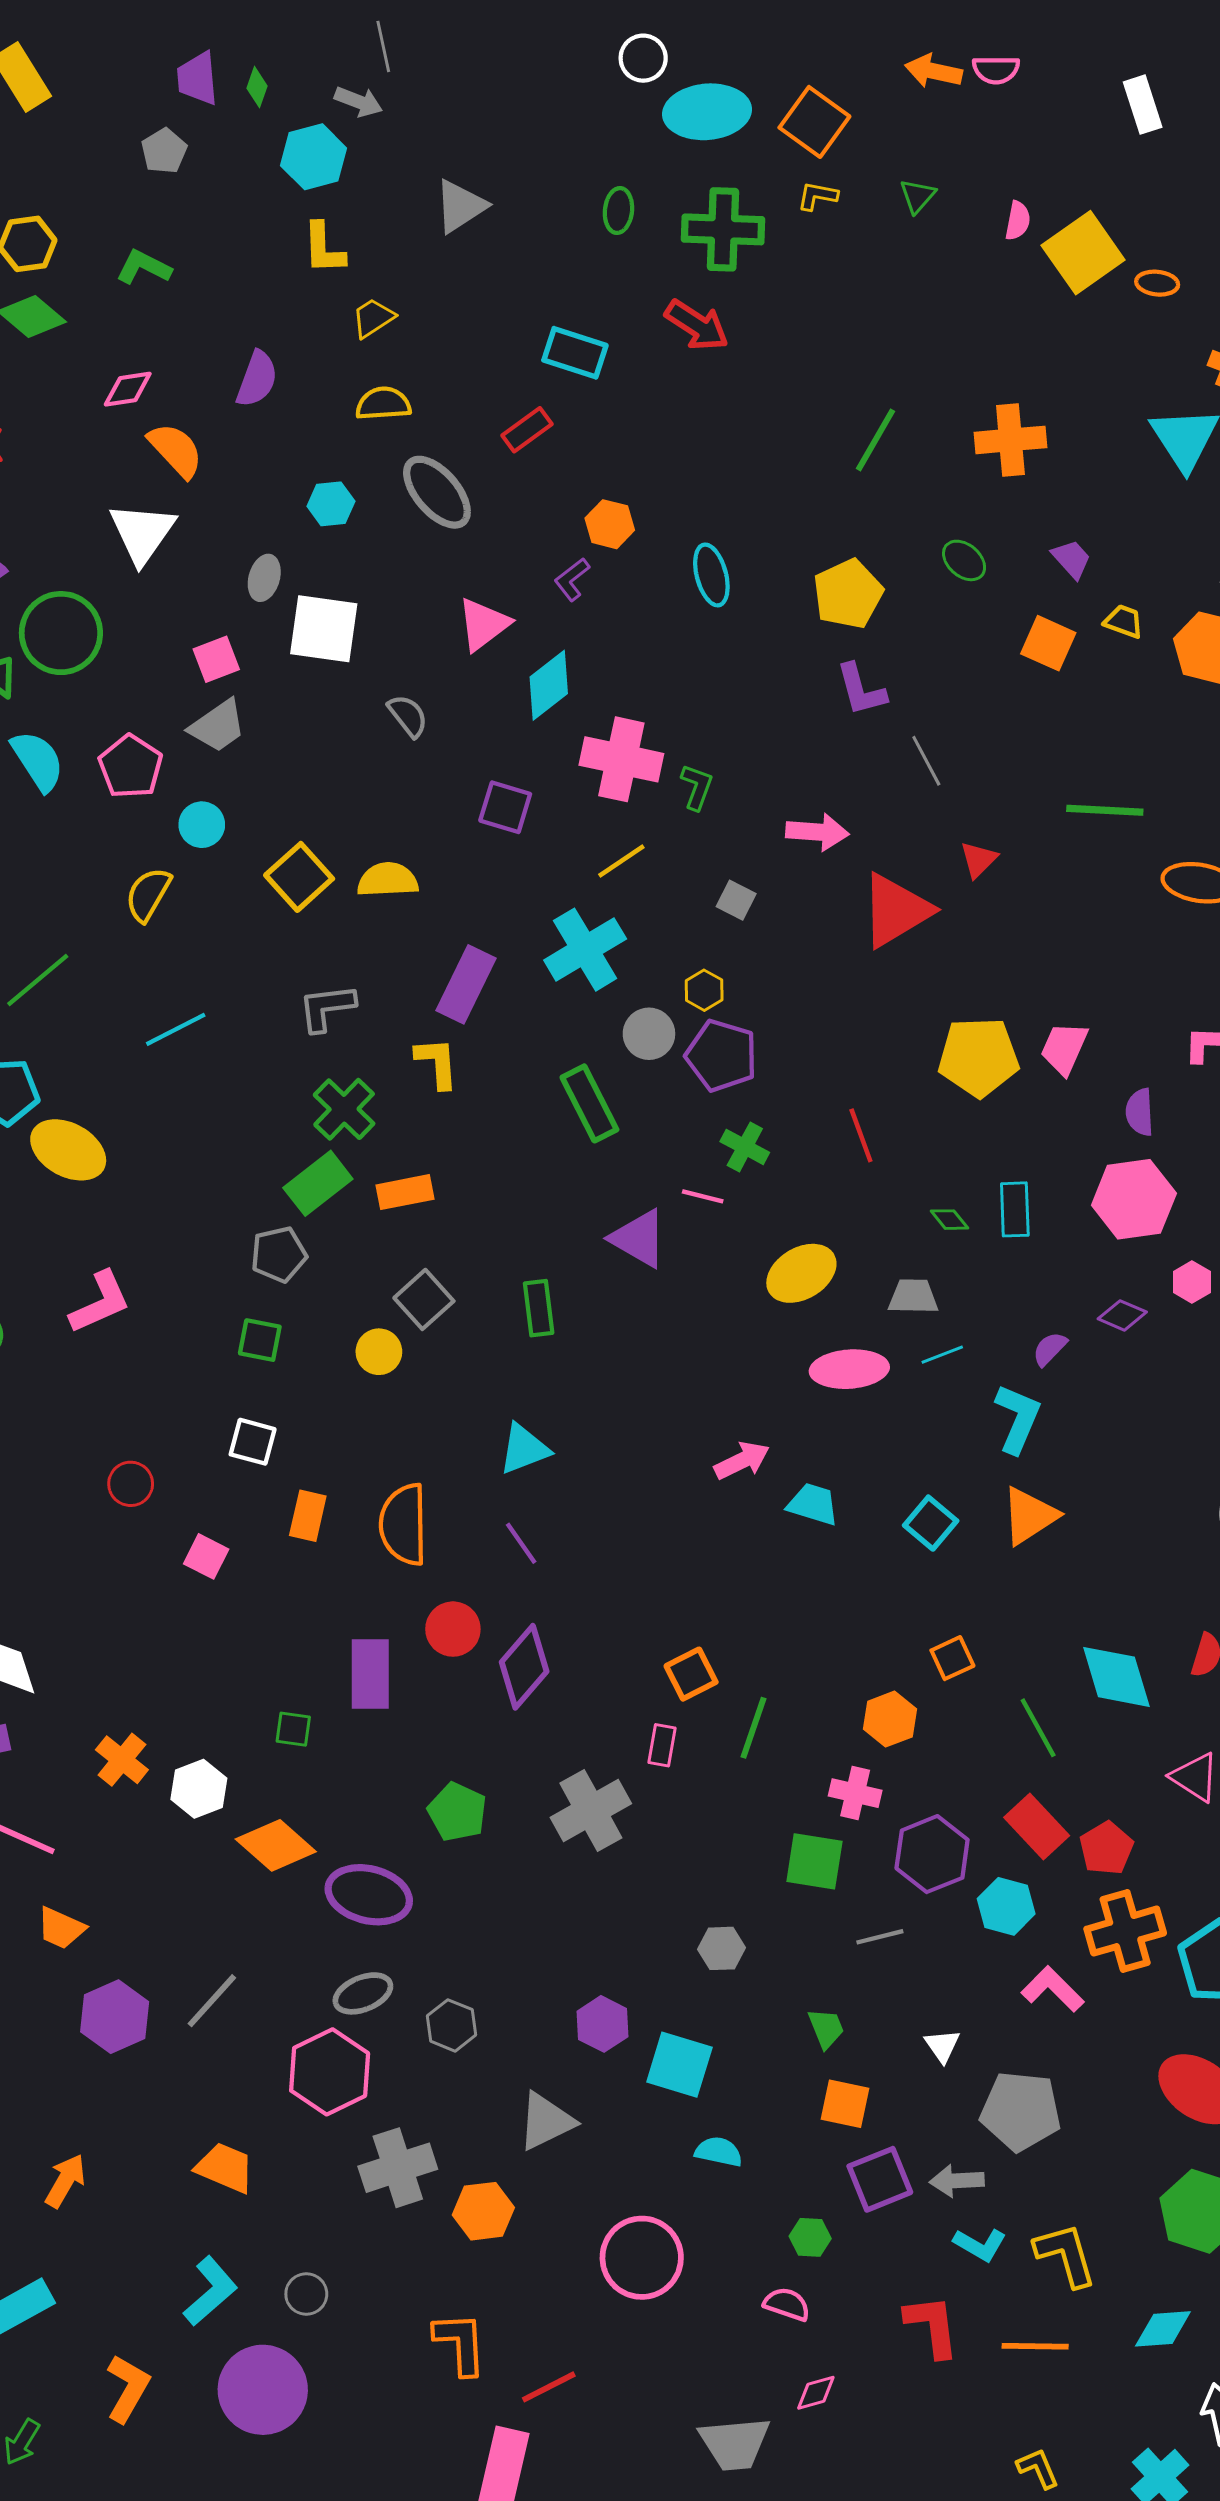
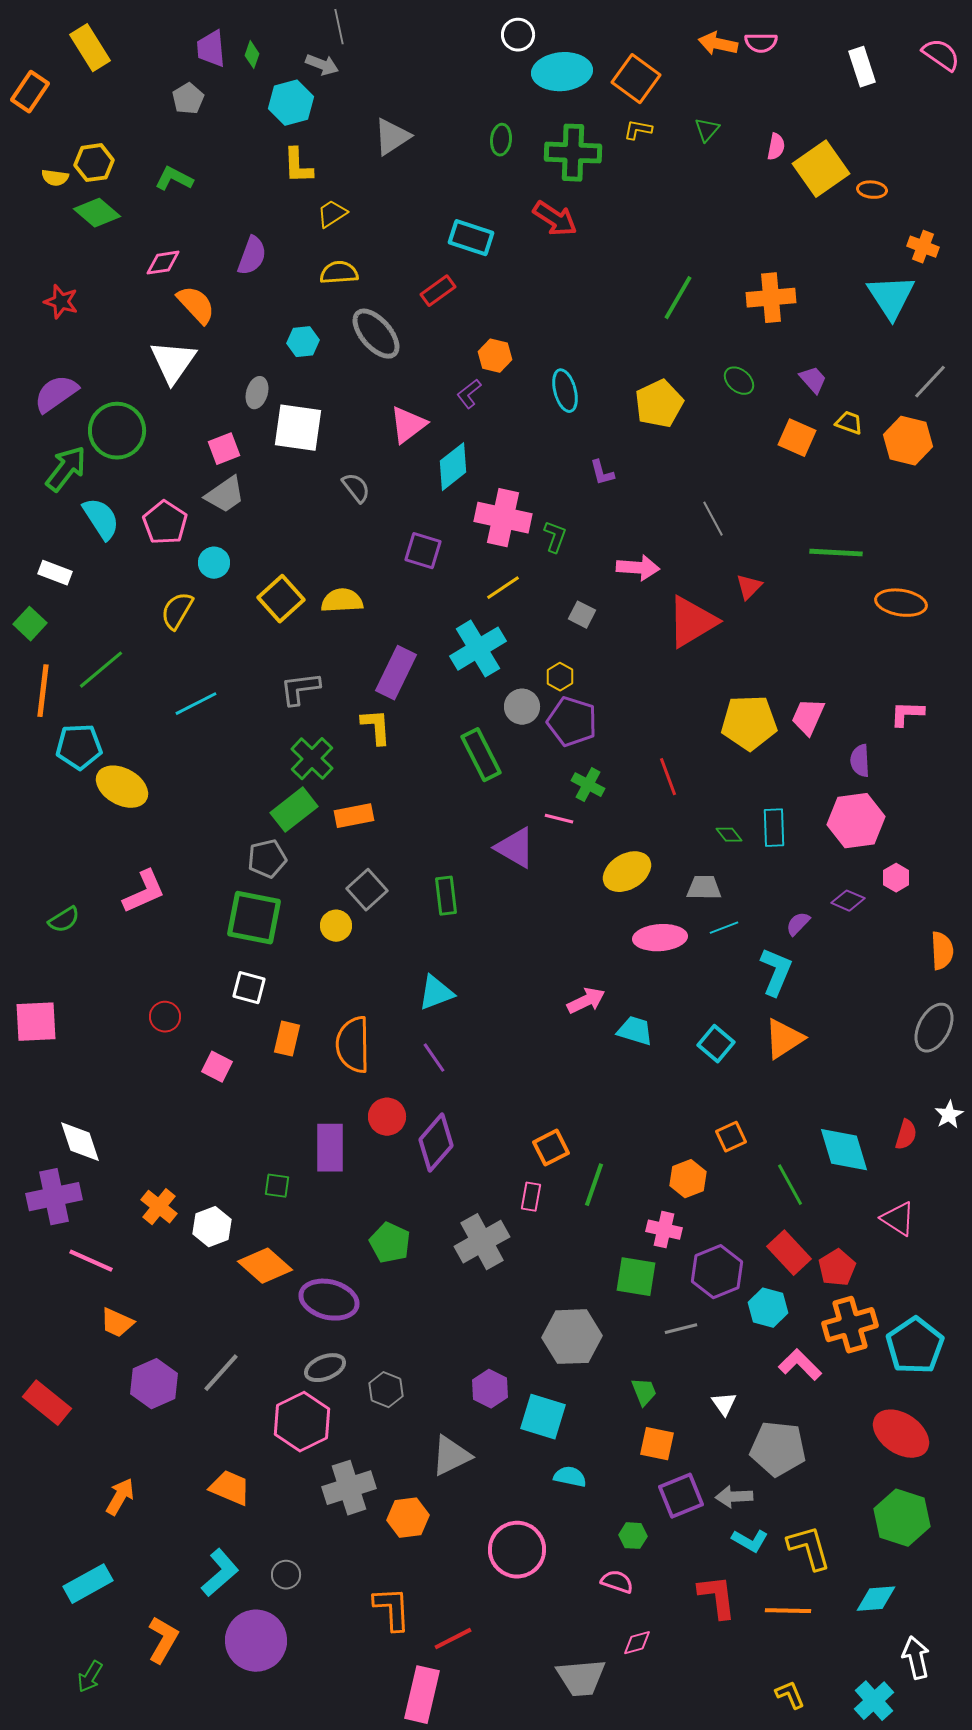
purple L-shape: (861, 690) -> (602, 473), moved, size x0.7
green square: (260, 1340) -> (254, 918), size x1.8
gray hexagon: (722, 1948) -> (572, 1337), size x1.8

